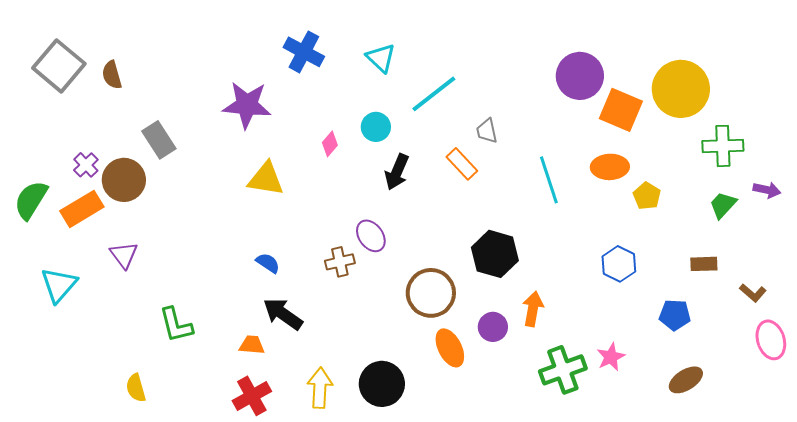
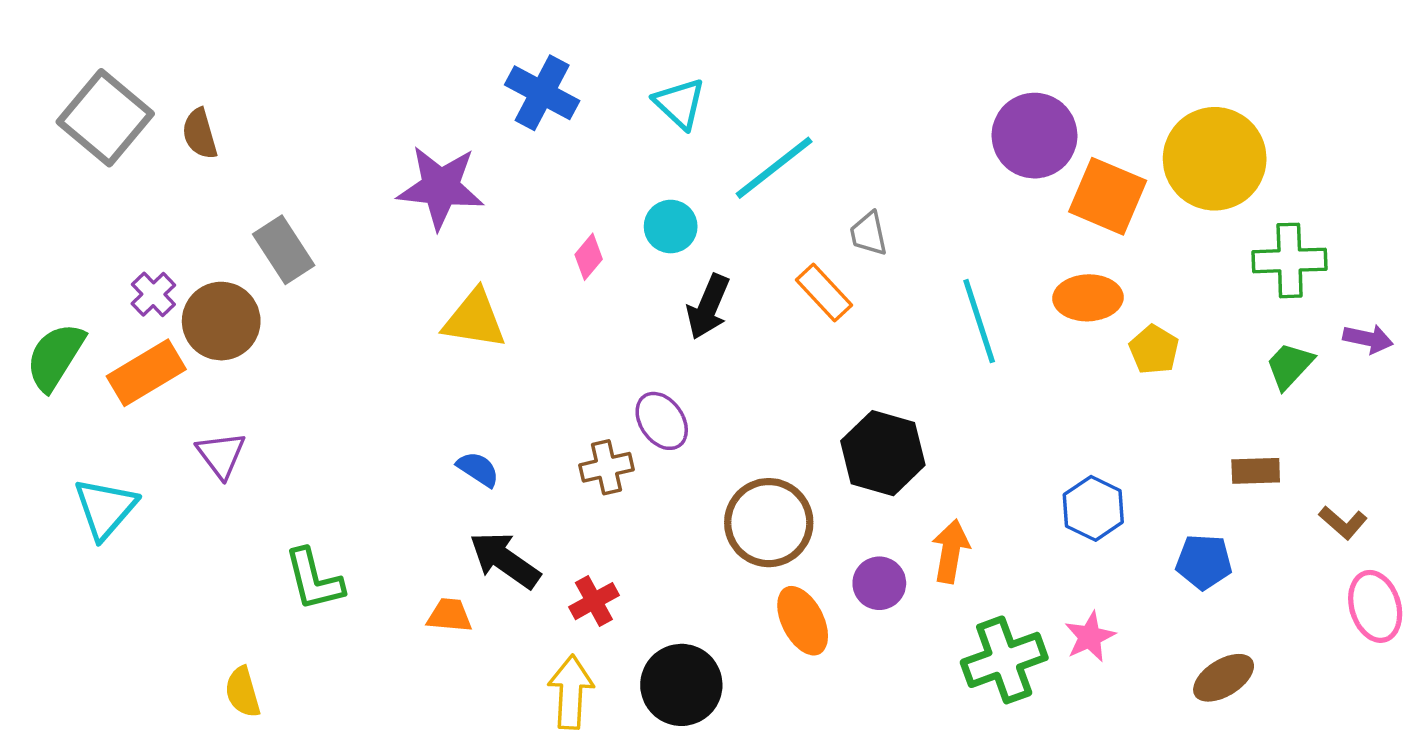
blue hexagon: (619, 264) -> (1093, 508), moved
red cross: (252, 396) -> (594, 601), moved, size x0.7

